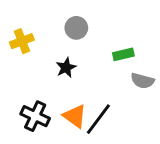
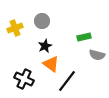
gray circle: (76, 28) -> (42, 21), moved
orange triangle: (75, 116) -> (51, 64), moved

